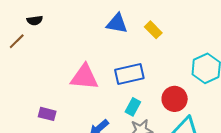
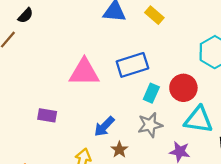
black semicircle: (35, 20) -> (25, 15), turned -35
cyan rectangle: (133, 107) -> (151, 93), moved

